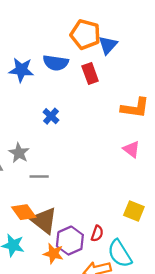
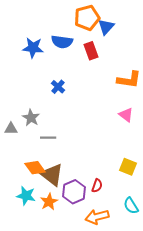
orange pentagon: (85, 34) -> (87, 18), turned -30
orange star: (53, 254) -> (49, 202), moved, turned 30
cyan semicircle: (120, 254) -> (131, 206), moved, size x0.7

